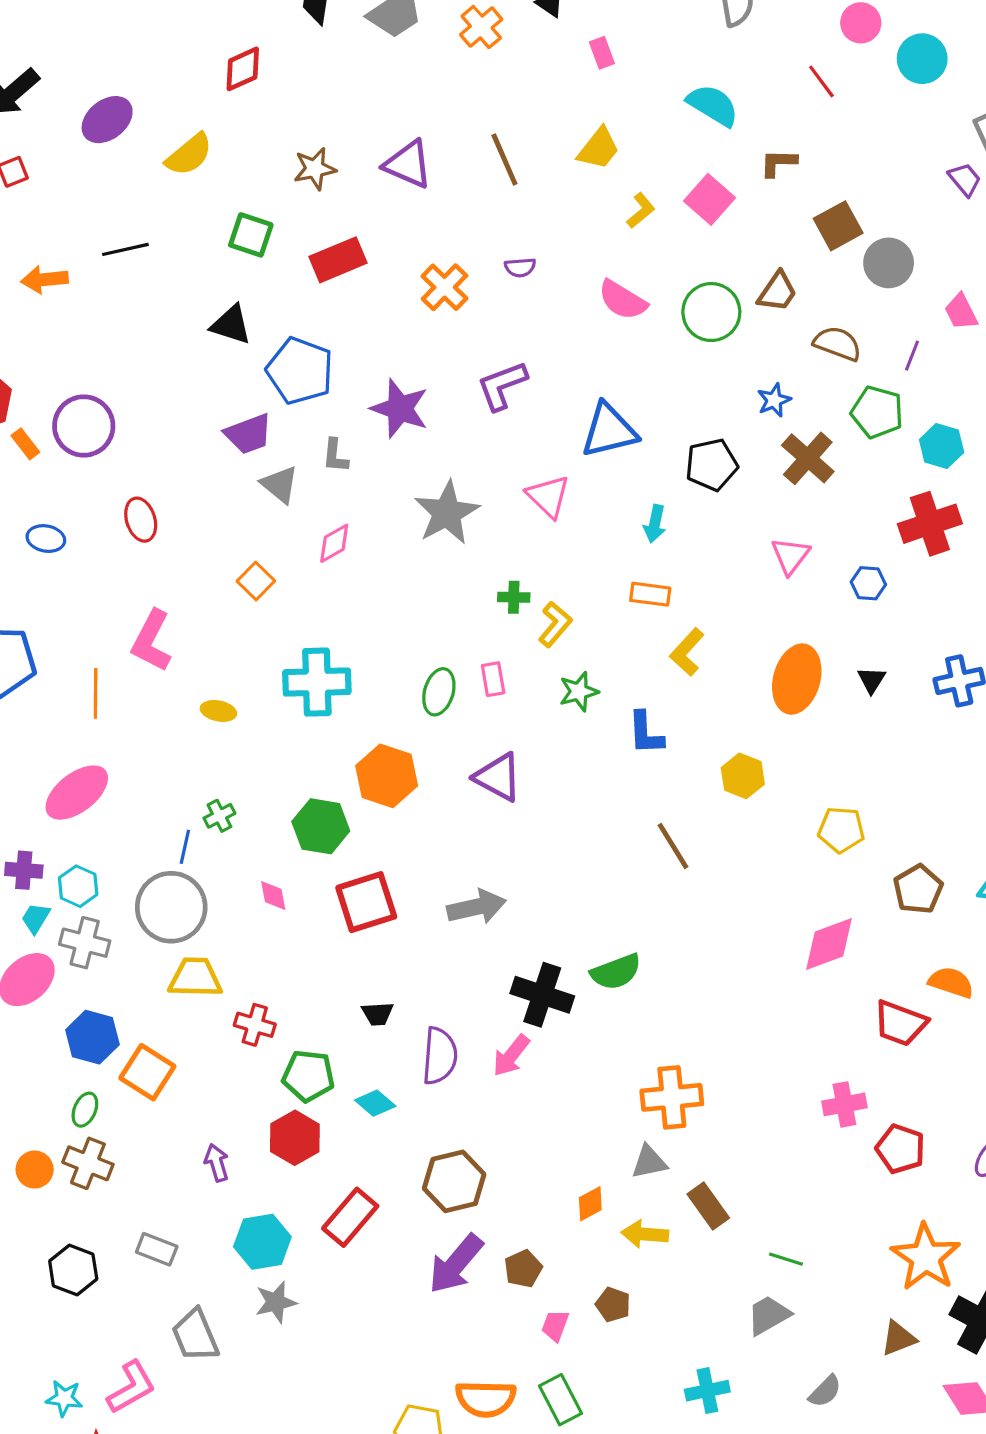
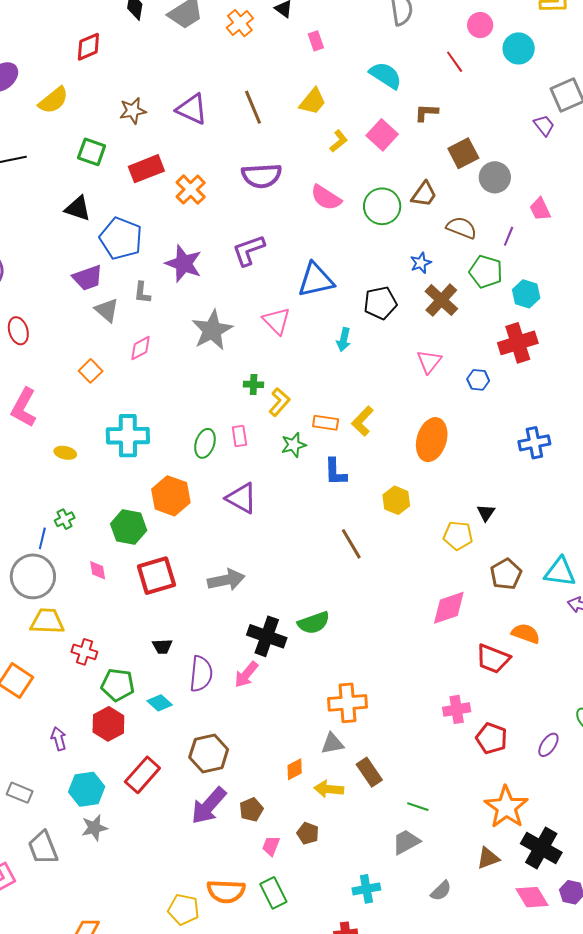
purple semicircle: (520, 267) -> (262, 176), size x2.0
orange cross: (445, 287) -> (191, 190), moved
orange rectangle: (650, 594) -> (326, 423), moved
black triangle: (872, 680) -> (486, 513), moved

